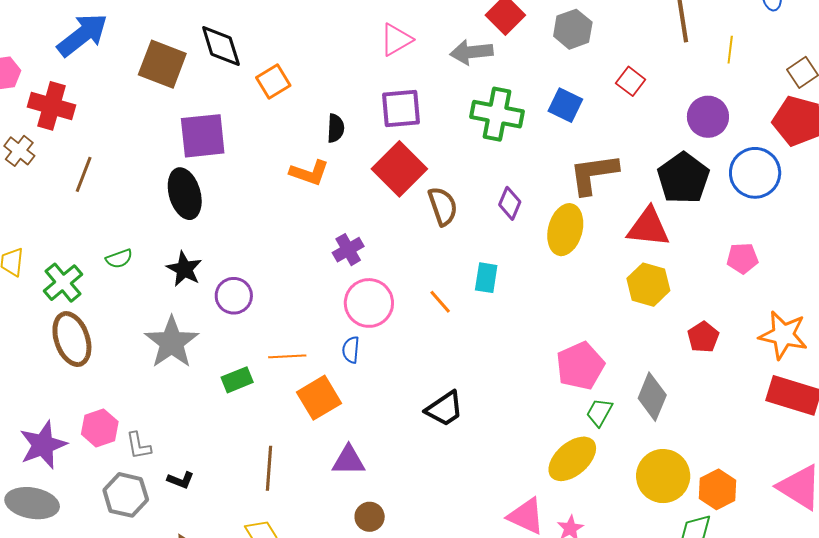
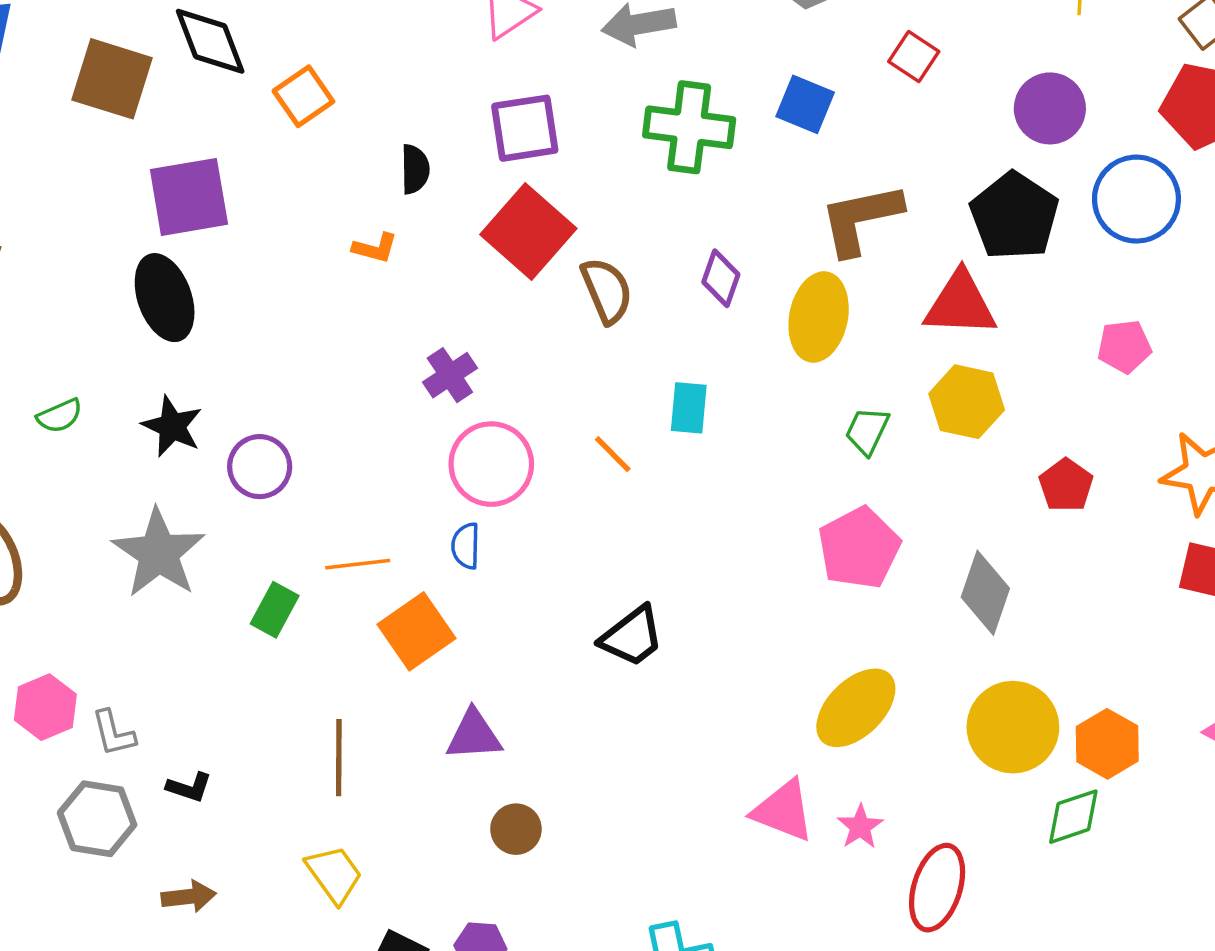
orange L-shape: (309, 173) -> (375, 248), size x0.7
green rectangle: (237, 380) -> (275, 610), turned -36
green trapezoid: (599, 412) -> (867, 431), moved

